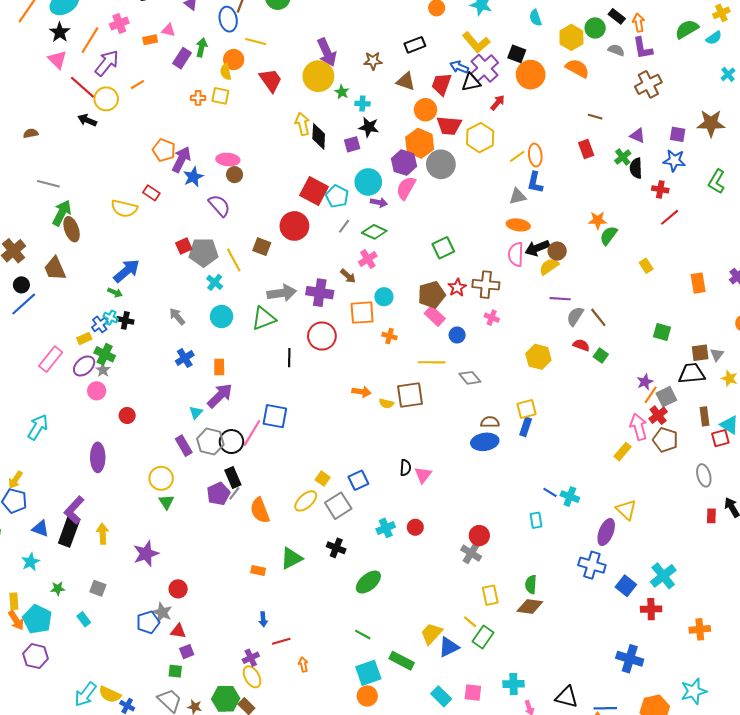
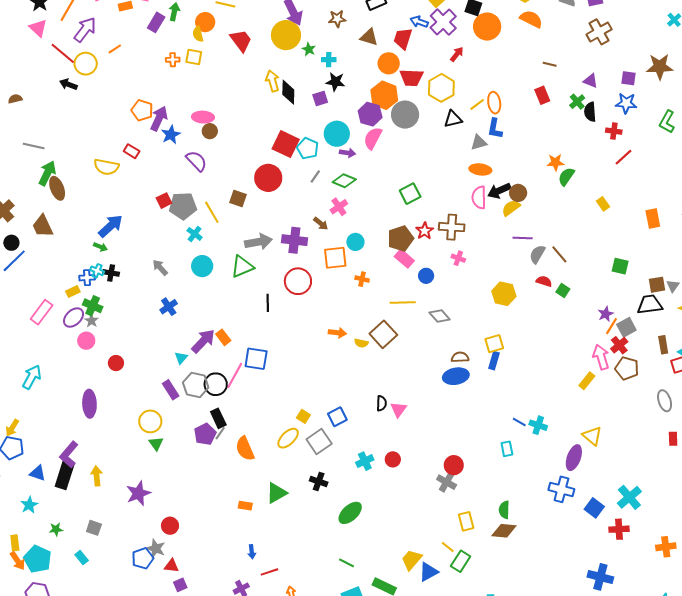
black triangle: (471, 82) -> (453, 119), moved
blue cross: (100, 324) -> (87, 278), turned 35
orange rectangle: (219, 367) -> (223, 337), moved, turned -35
brown square: (410, 395) -> (383, 334), turned -32

